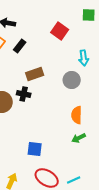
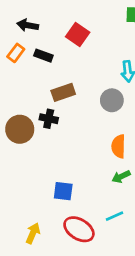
red square: (60, 31) -> (78, 34), moved
black rectangle: (20, 46) -> (43, 56), turned 72
cyan line: (74, 180) -> (114, 216), moved

